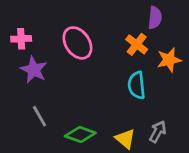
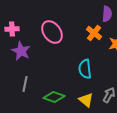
cyan semicircle: (137, 85) -> (85, 69), moved
gray line: (39, 116) -> (25, 84), turned 42

